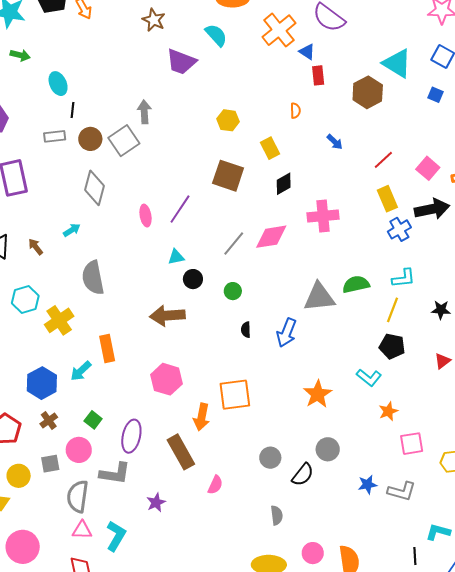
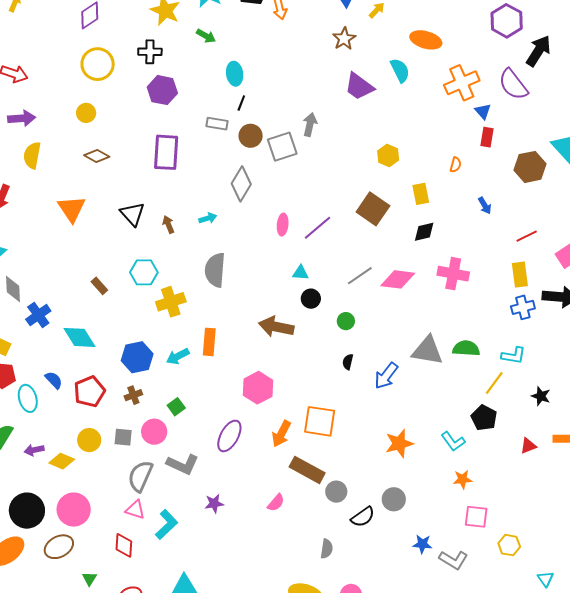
purple ellipse: (131, 436) -> (229, 436), moved
brown rectangle: (181, 452) -> (307, 470), moved, turned -48

